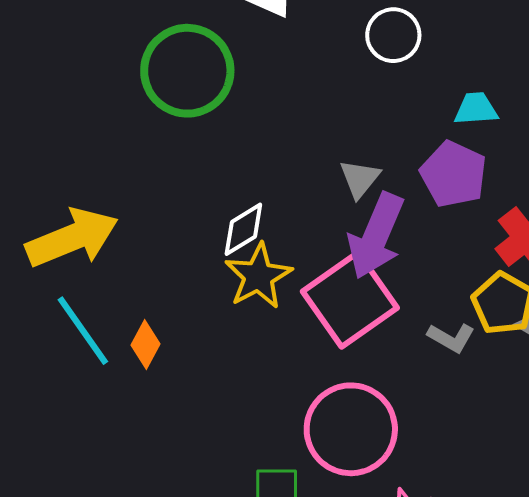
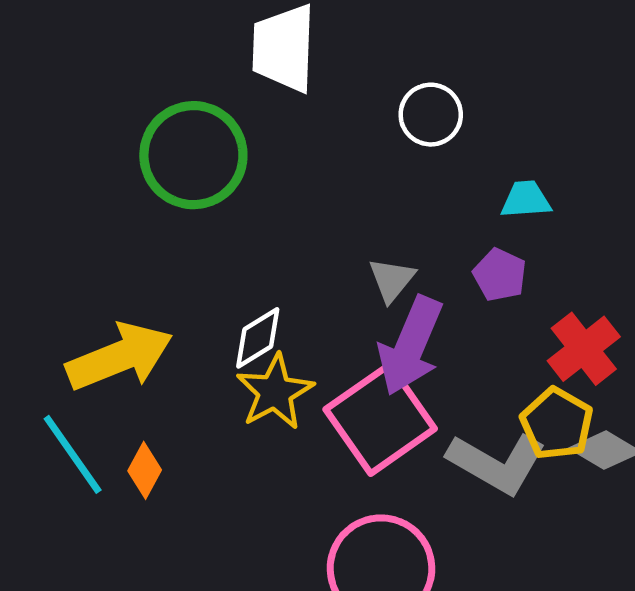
purple pentagon: (454, 174) -> (500, 275), size x0.7
yellow arrow: (72, 238) -> (120, 357), moved
gray L-shape: (451, 338) -> (497, 463), size x1.8

